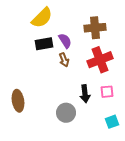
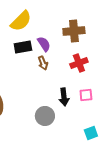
red cross: (100, 60) -> (79, 63), size x0.7
cyan square: (112, 122) -> (91, 133), moved

